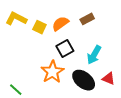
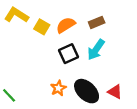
cyan arrow: (94, 55) -> (96, 50), moved
orange star: (52, 72) -> (58, 88), moved, size x0.6

